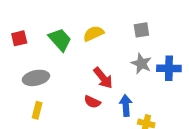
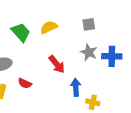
red semicircle: (92, 102) -> (25, 83), moved

